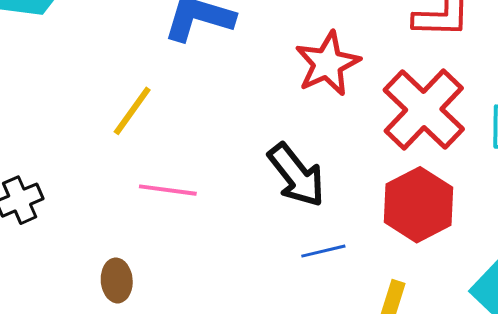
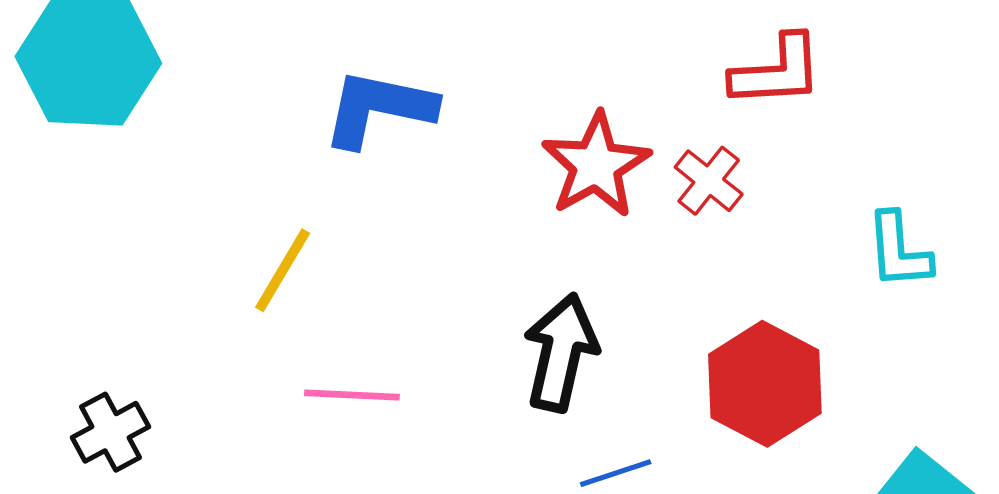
red cross: (424, 109) -> (709, 181), moved, size x0.5
black arrow: (296, 175) -> (561, 352), turned -124

